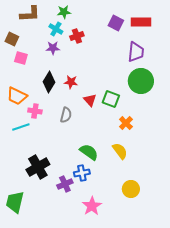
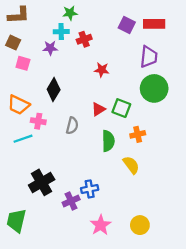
brown L-shape: (30, 14) -> (19, 15), moved
cyan cross: (56, 29) -> (61, 32), turned -32
purple star: (53, 48) -> (50, 48), moved
red star: (71, 82) -> (102, 70), moved
red triangle: (90, 100) -> (98, 109), turned 40
orange cross: (126, 123) -> (138, 134), turned 32
green semicircle: (89, 152) -> (108, 141), moved, turned 54
yellow circle: (131, 189) -> (140, 225), moved

